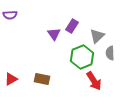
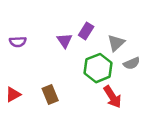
purple semicircle: (10, 15) -> (18, 42), moved
gray semicircle: (110, 53) -> (132, 63), turned -112
brown rectangle: (42, 79) -> (50, 94), turned 56

